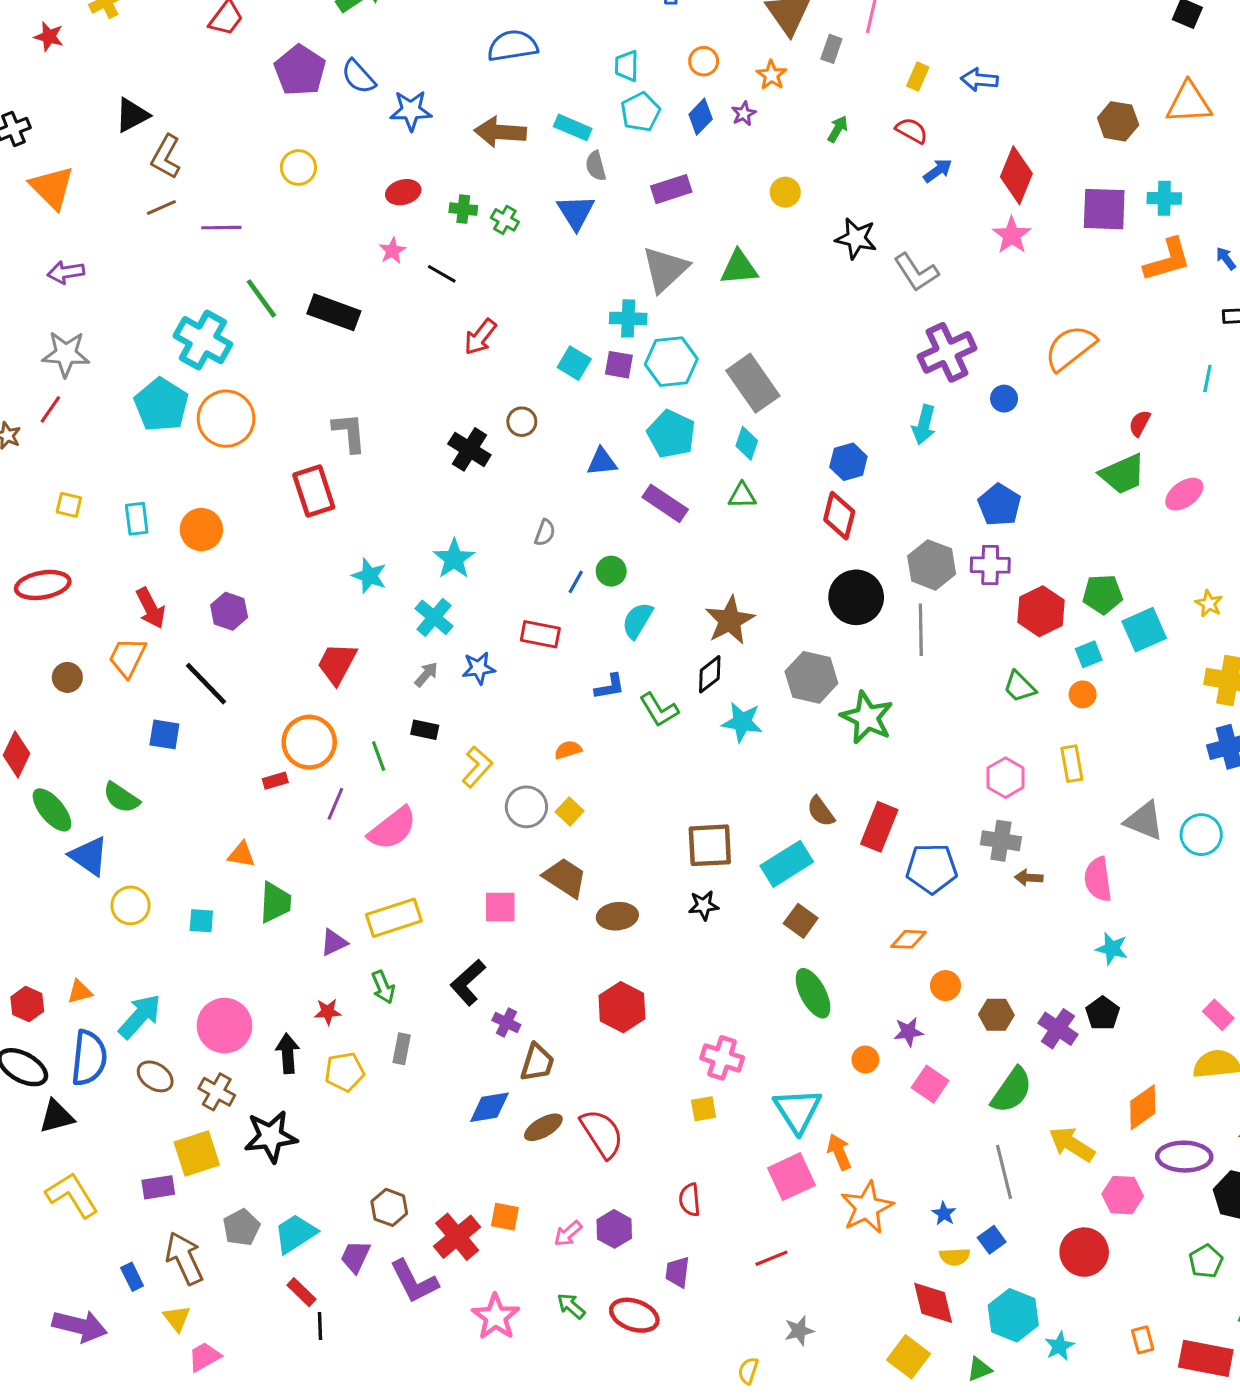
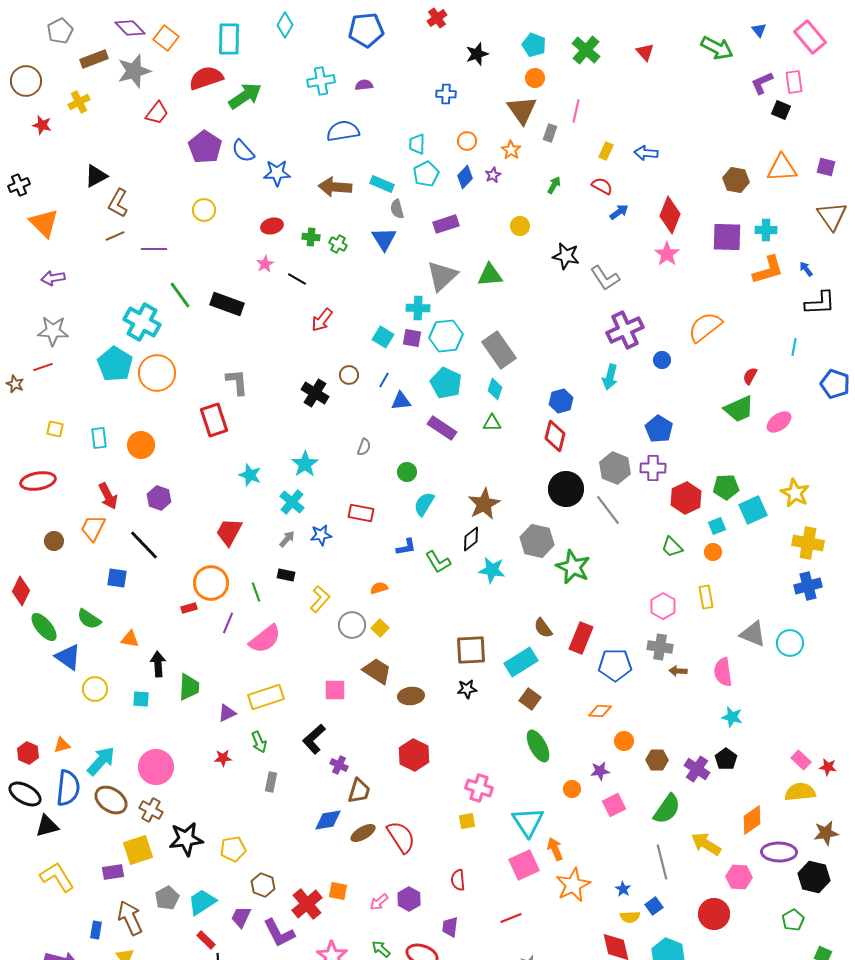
red line: (50, 409) -> (43, 367), turned 36
blue line: (576, 582) -> (384, 380), moved
yellow star: (1209, 603) -> (795, 493), size x1.6
gray line: (921, 630) -> (608, 510), turned -36
orange triangle: (241, 855) -> (130, 639), moved
black arrow: (288, 1053) -> (158, 664), moved
yellow pentagon: (345, 1072) -> (233, 849), moved
brown ellipse: (155, 1076) -> (111, 800), size x1.4
pink square: (930, 1084) -> (614, 805), turned 30
blue rectangle: (132, 1277) -> (96, 930), turned 36

